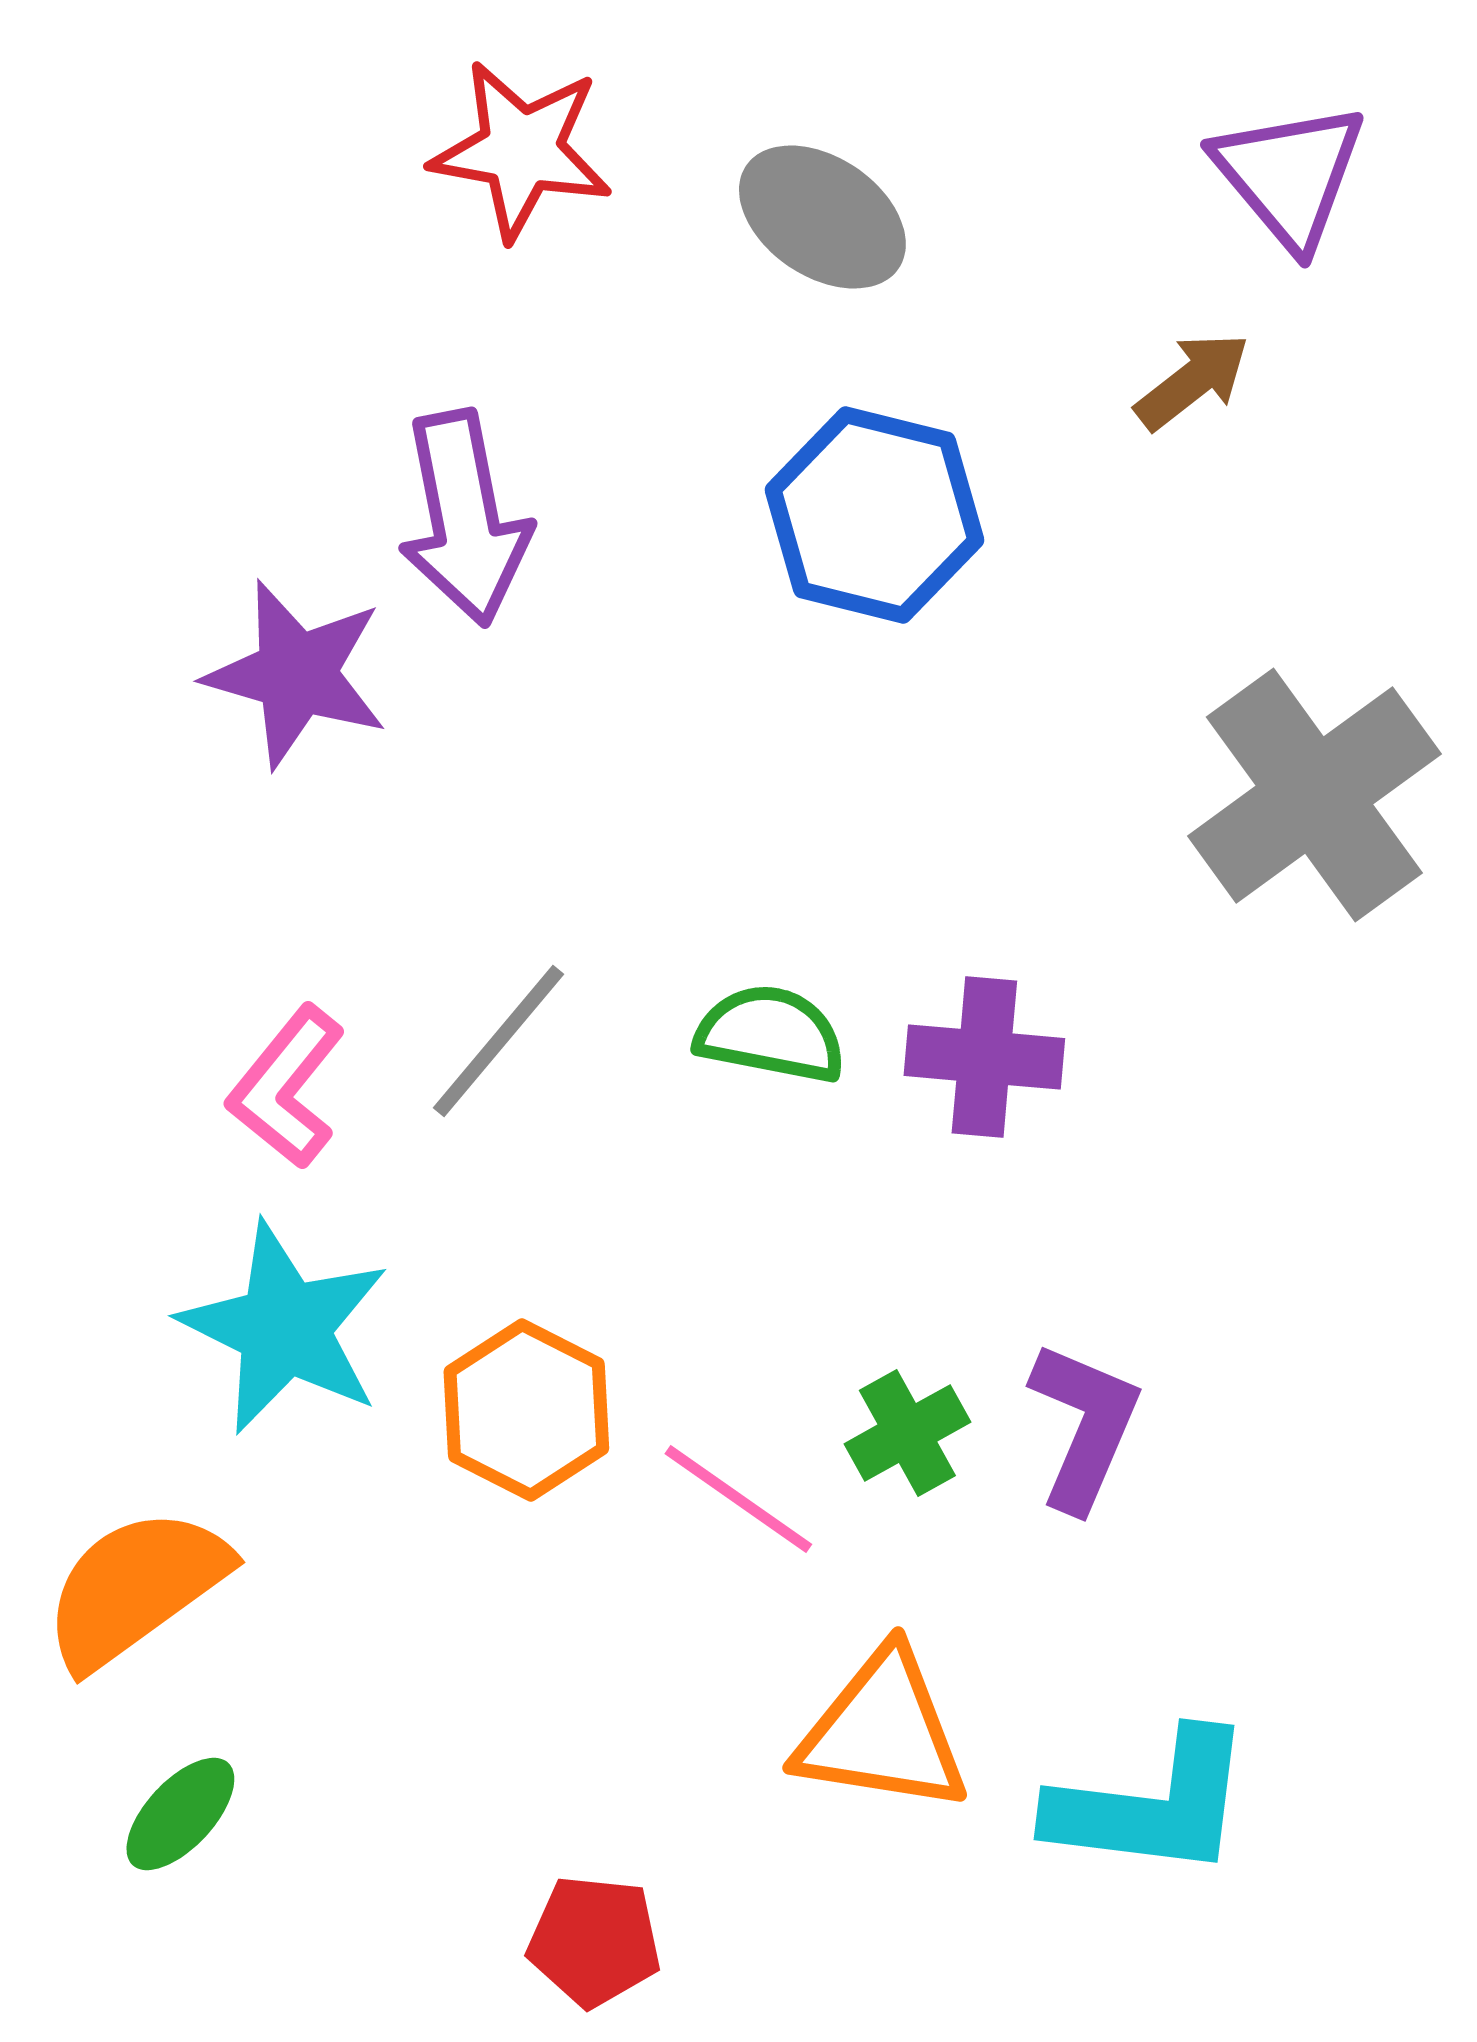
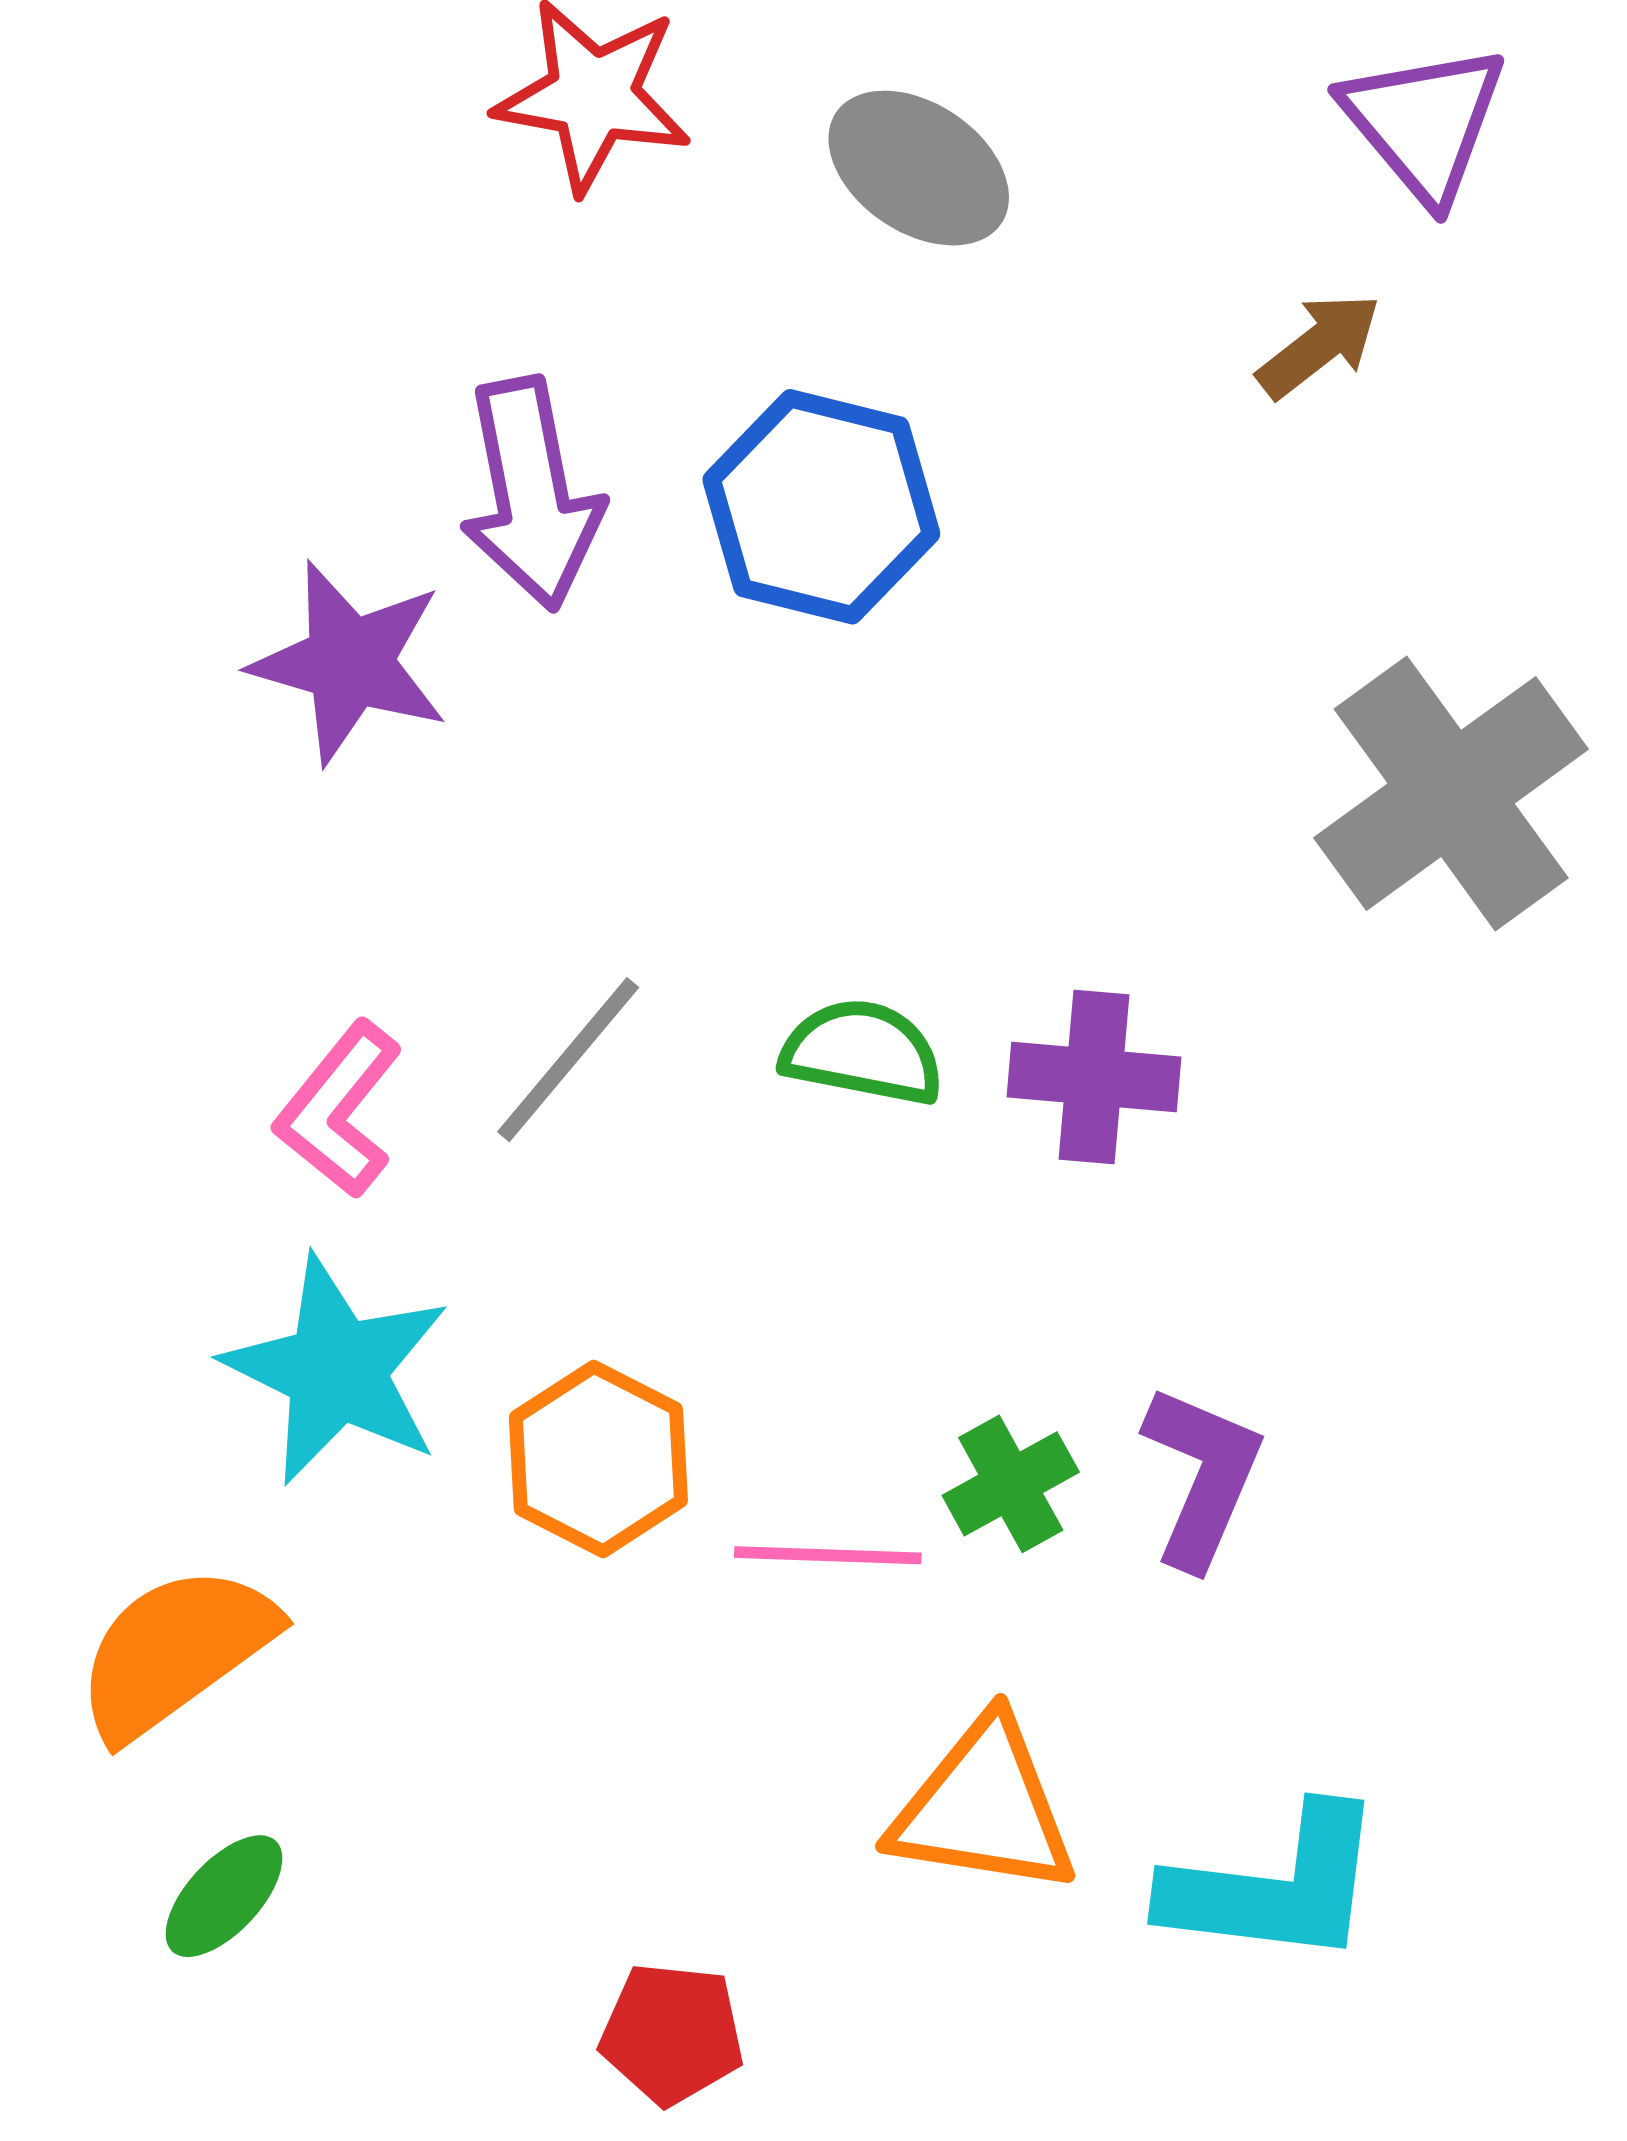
blue hexagon: (874, 515) -> (821, 507), moved
pink line: (738, 1499) -> (828, 1555), turned -33

